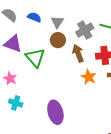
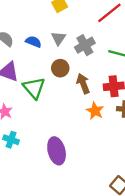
gray triangle: (57, 22) -> (58, 38), moved
gray cross: (85, 30) -> (85, 45), moved

